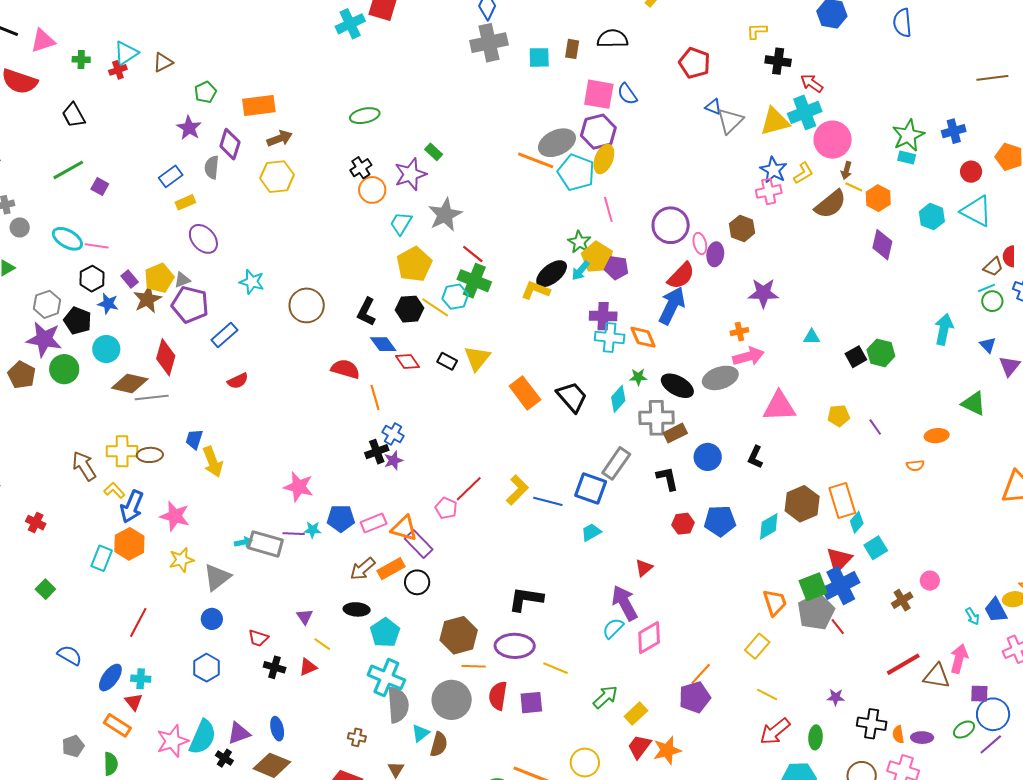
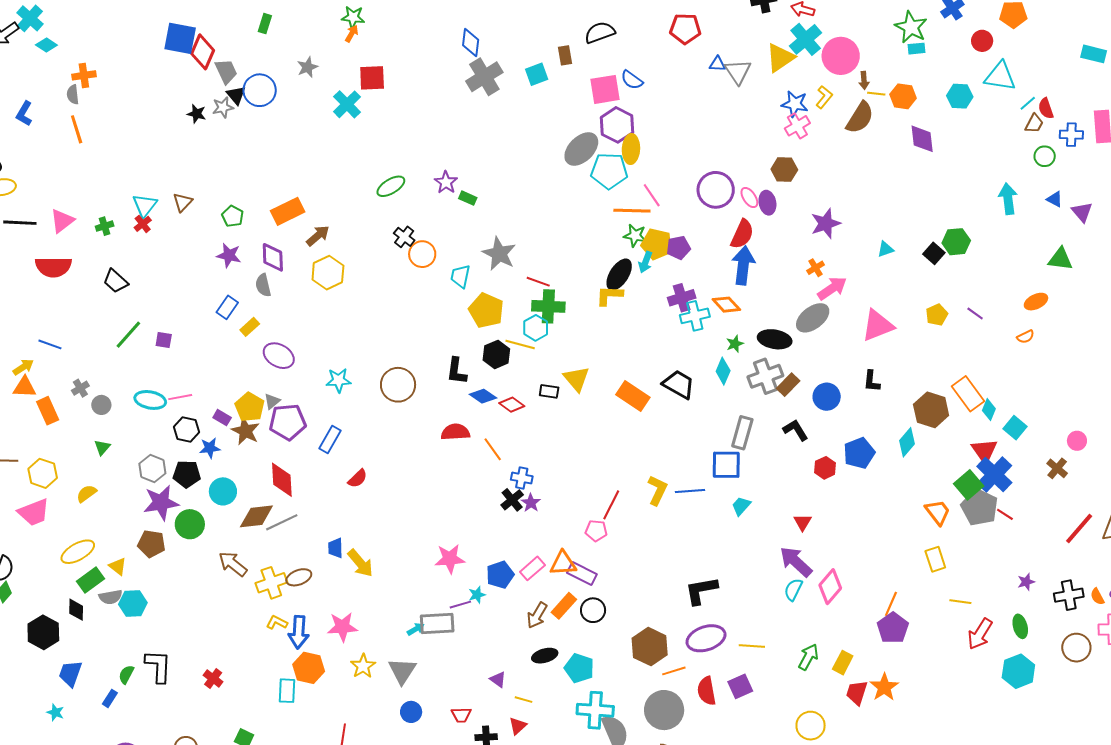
orange line: (536, 160) -> (632, 211), moved
purple star: (410, 174) -> (446, 182), moved, size x0.7
cyan line: (986, 288) -> (1028, 103), moved
brown arrow: (84, 466) -> (233, 564), moved
red cross: (36, 523) -> (213, 678), turned 30
yellow rectangle: (757, 646) -> (935, 559), turned -40

